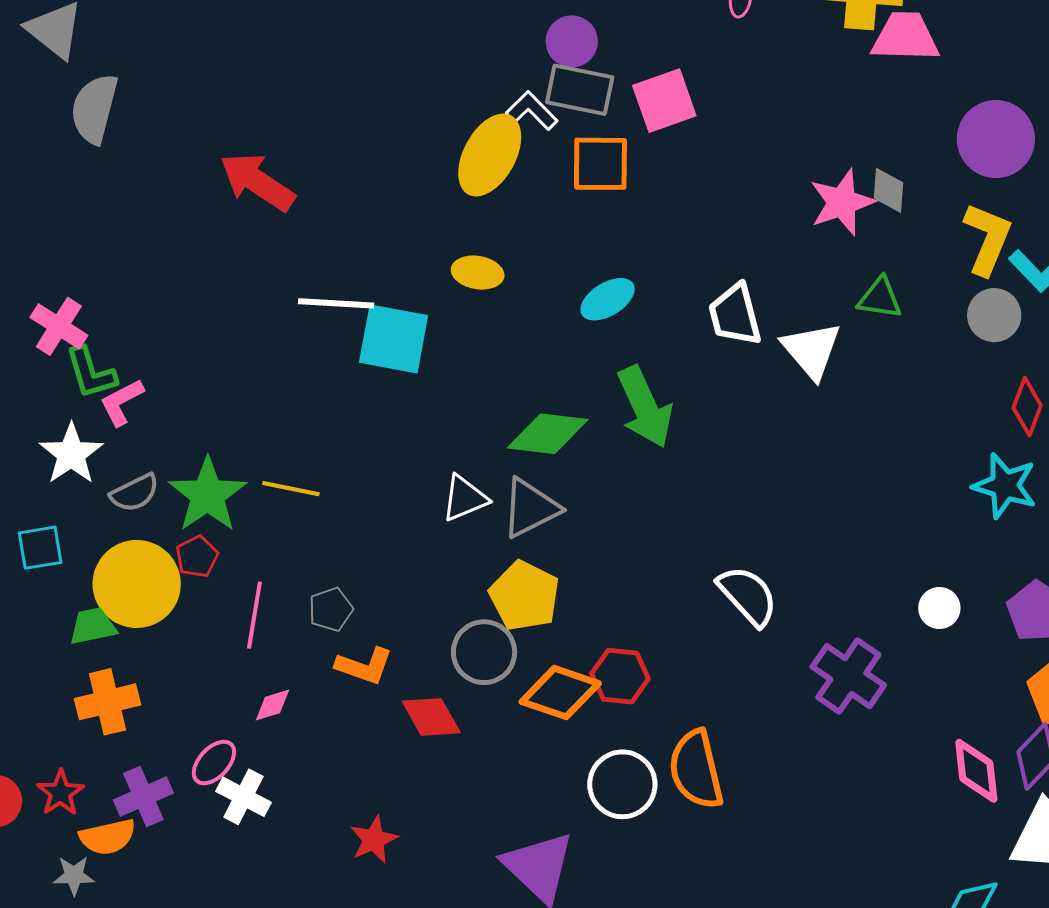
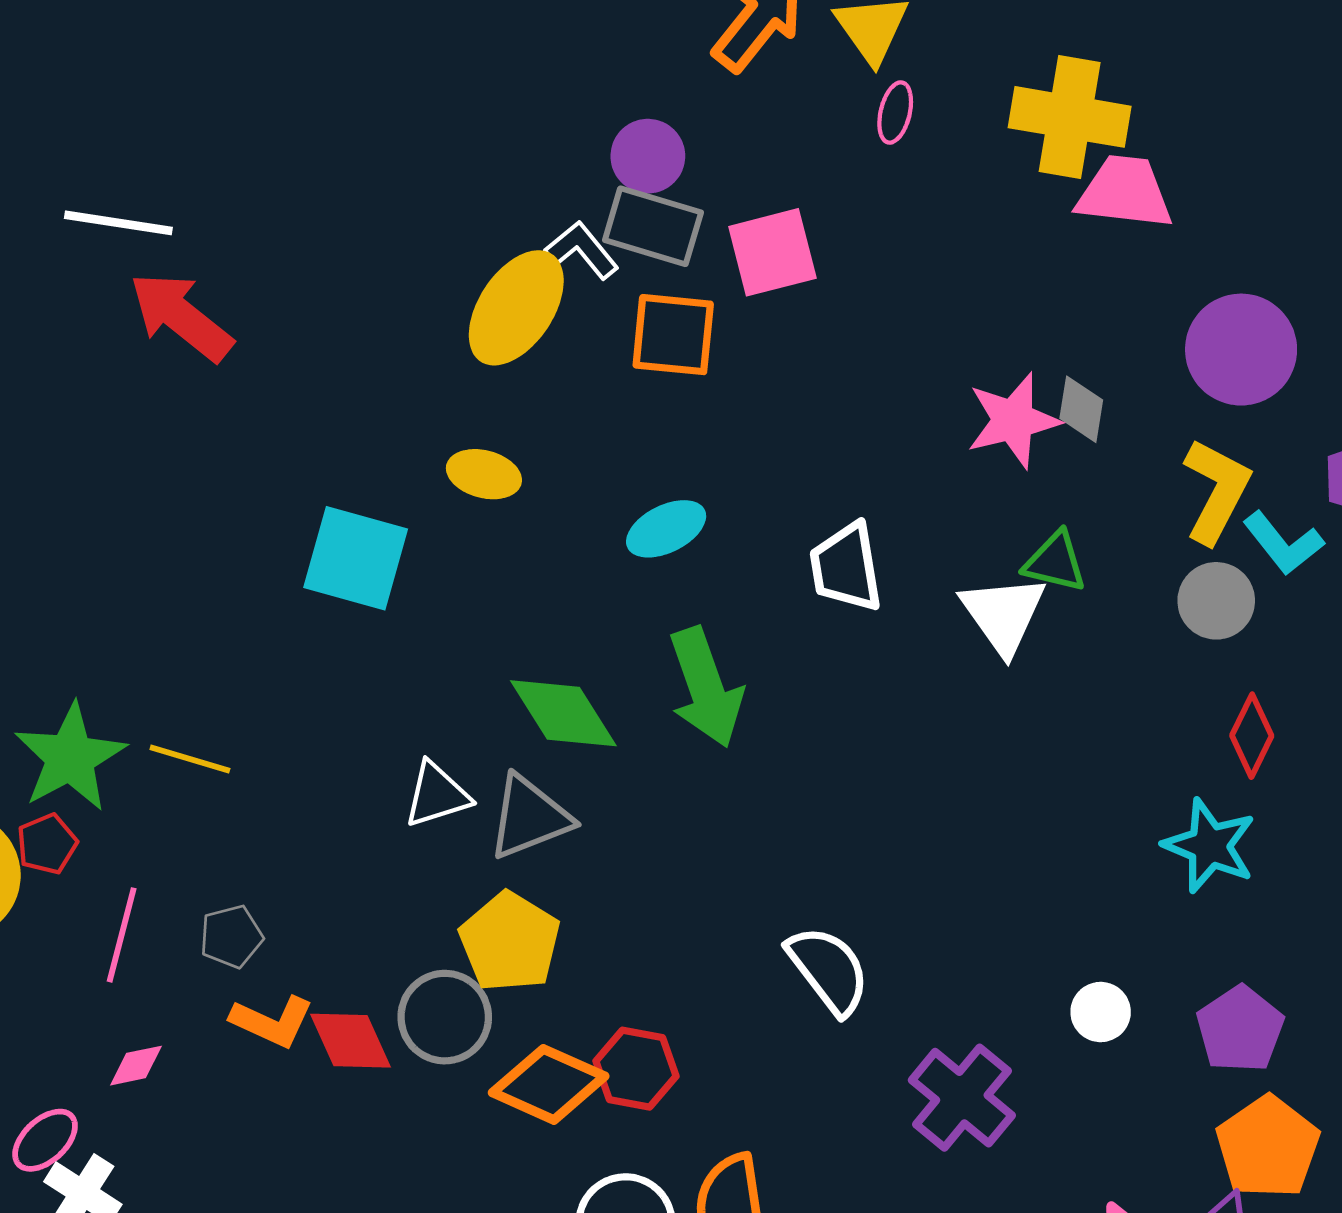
white line: (336, 303) -> (118, 223), moved
white triangle: (812, 350) -> (1003, 614), moved
green diamond: (548, 434) -> (563, 713), turned 46
red diamond: (431, 717) -> (350, 1041), moved

